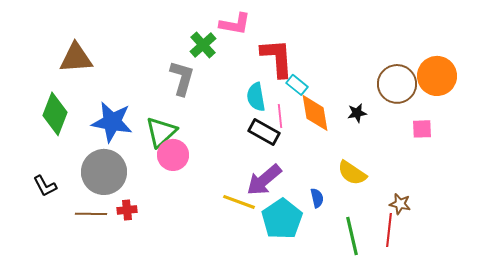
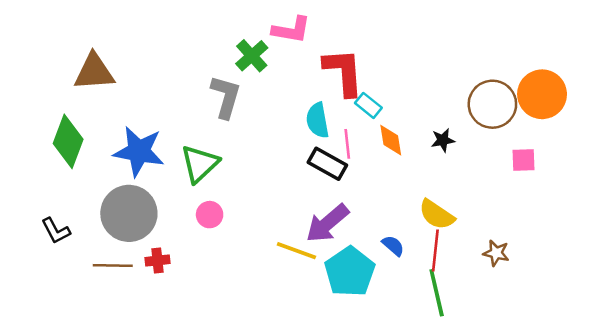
orange diamond: (315, 113) -> (391, 140), size x0.7
pink circle: (173, 155) -> (210, 215), moved, size x0.7
blue semicircle: (317, 198) -> (393, 246), turned -36
red line: (389, 230) -> (435, 251), moved

